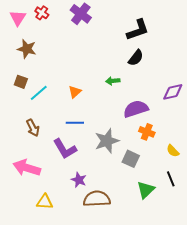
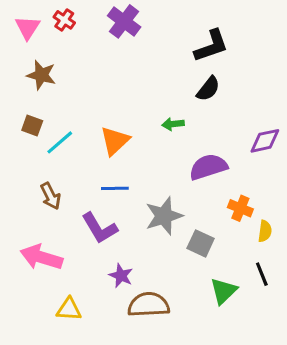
orange triangle: (75, 92) -> (115, 141), size x1.5
orange cross: (147, 132) -> (240, 208), moved
yellow semicircle: (173, 151) -> (265, 231), turned -128

